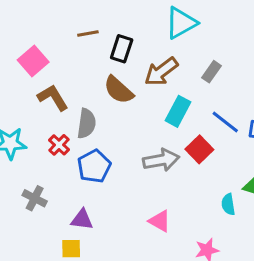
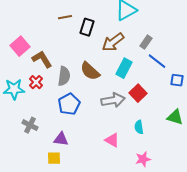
pink square: (33, 61) -> (20, 46), moved
brown semicircle: (118, 90) -> (90, 71), moved
blue line: (225, 122) -> (157, 61), moved
red cross: (59, 145) -> (36, 82), moved
cyan semicircle: (228, 204) -> (139, 127), moved

